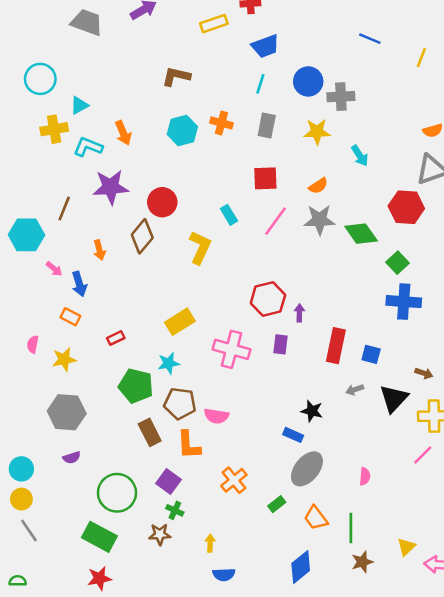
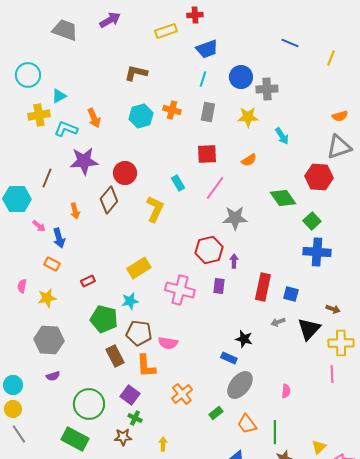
gray star: (320, 220) -> (235, 218), moved
pink line: (423, 455) -> (332, 374), turned -48

